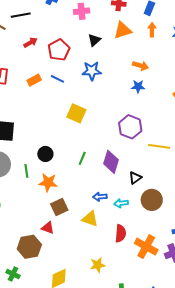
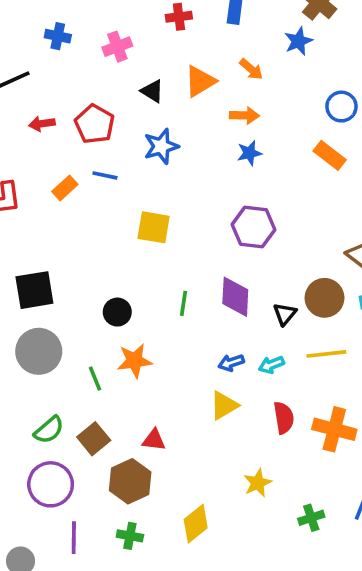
orange triangle: (123, 30) -> (200, 81), moved
orange arrow: (152, 30) -> (251, 69), moved, turned 144
black triangle: (94, 40) -> (152, 91), turned -32
red arrow: (31, 42) -> (42, 124), turned -144
yellow line: (159, 146) -> (326, 354), moved
green line: (26, 171) -> (95, 379), moved
brown circle: (152, 200) -> (325, 298), moved
brown square: (59, 207) -> (94, 439), moved
yellow triangle: (90, 219) -> (224, 405), turned -36
green cross: (13, 274) -> (130, 536), moved

